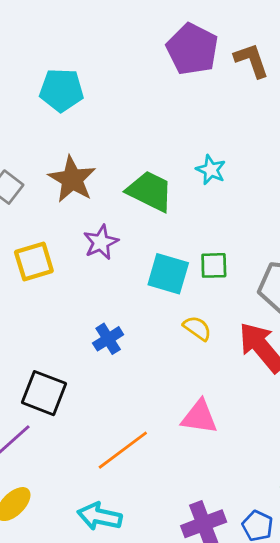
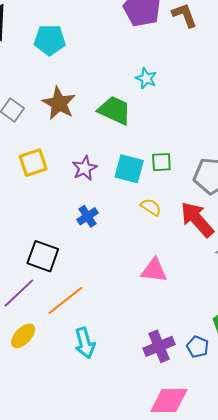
cyan star: (211, 170) -> (146, 78), moved
purple star: (101, 242) -> (85, 168), moved
orange line: (123, 450) -> (65, 300), moved
cyan arrow: (100, 516) -> (85, 343), turned -116

